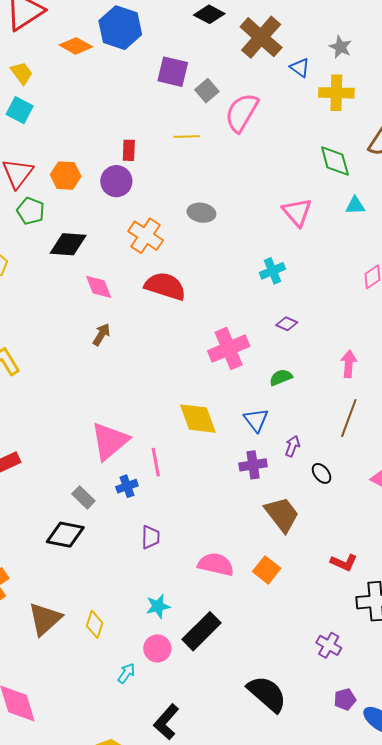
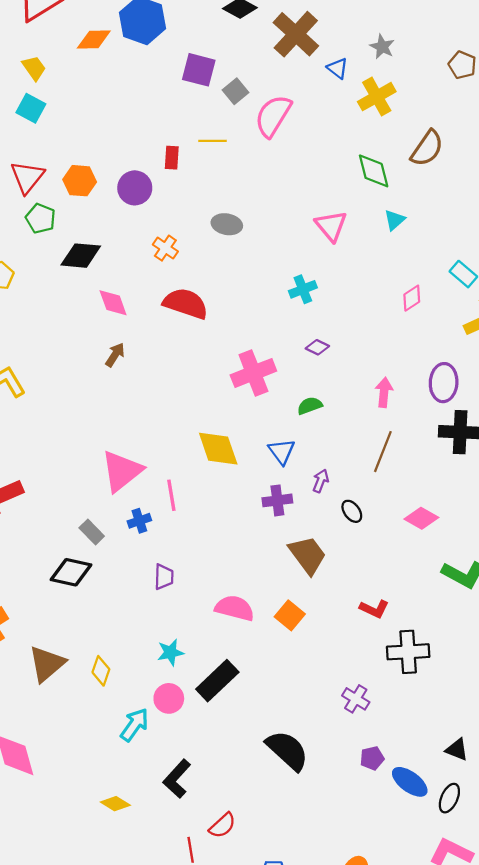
orange diamond: (76, 46) -> (94, 40), turned -32
yellow cross: (336, 93) -> (377, 97), turned -32
red rectangle: (129, 150) -> (172, 158), moved
cyan triangle: (355, 206) -> (395, 220), turned -40
orange cross: (146, 236) -> (165, 248), size x0.7
cyan arrow: (126, 673) -> (135, 725), size x1.5

